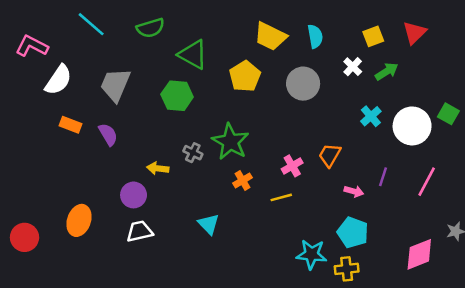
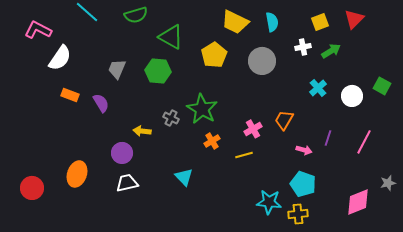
white cross: (353, 67) -> (303, 47), turned 35
gray trapezoid: (115, 85) -> (117, 69), moved, size x0.7
white circle: (412, 126) -> (352, 96), size x0.7

